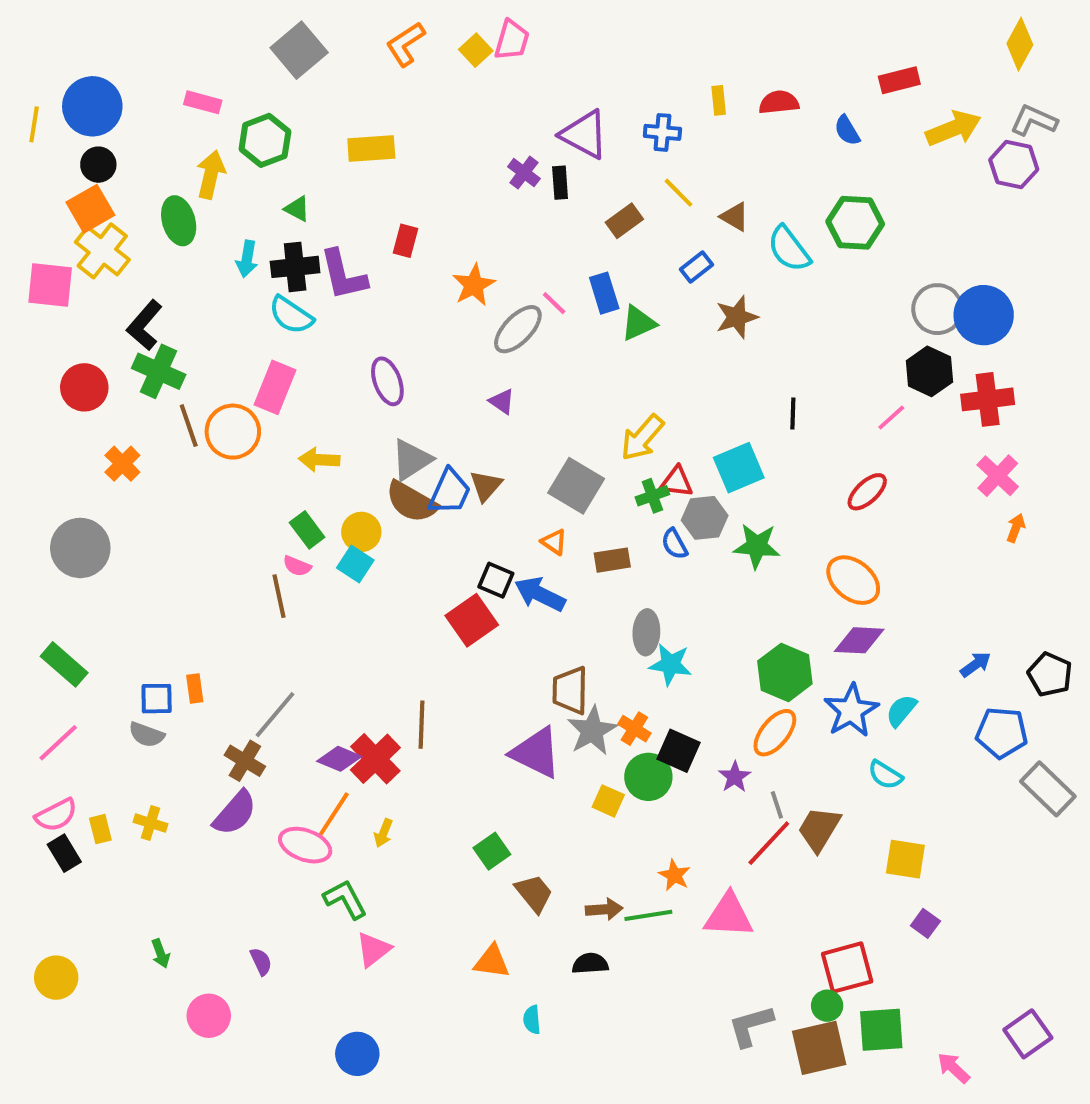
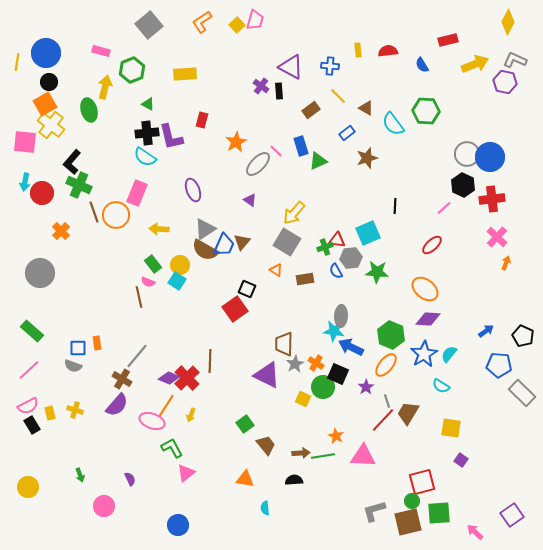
cyan arrow: (247, 259) -> (25, 182), moved
yellow arrow: (642, 438) -> (294, 213), moved
blue arrow: (540, 594) -> (351, 347), moved
gray ellipse: (646, 632) -> (341, 316), moved
gray star: (592, 731) -> (295, 364), size x0.7

